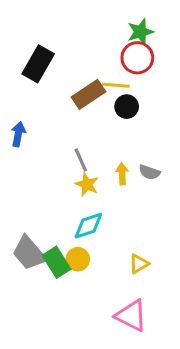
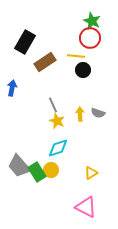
green star: (140, 32) -> (92, 21), turned -30
brown rectangle: (88, 94) -> (45, 62), moved

